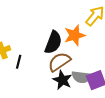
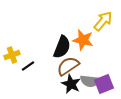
orange star: (75, 35) -> (83, 40), turned 30
black line: (19, 62) -> (28, 66), turned 40

